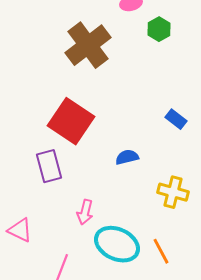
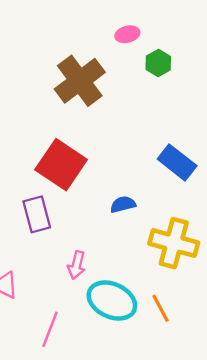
blue rectangle: (176, 119) -> (177, 162), size x1.6
yellow cross: (173, 192) -> (174, 243), size x1.4

